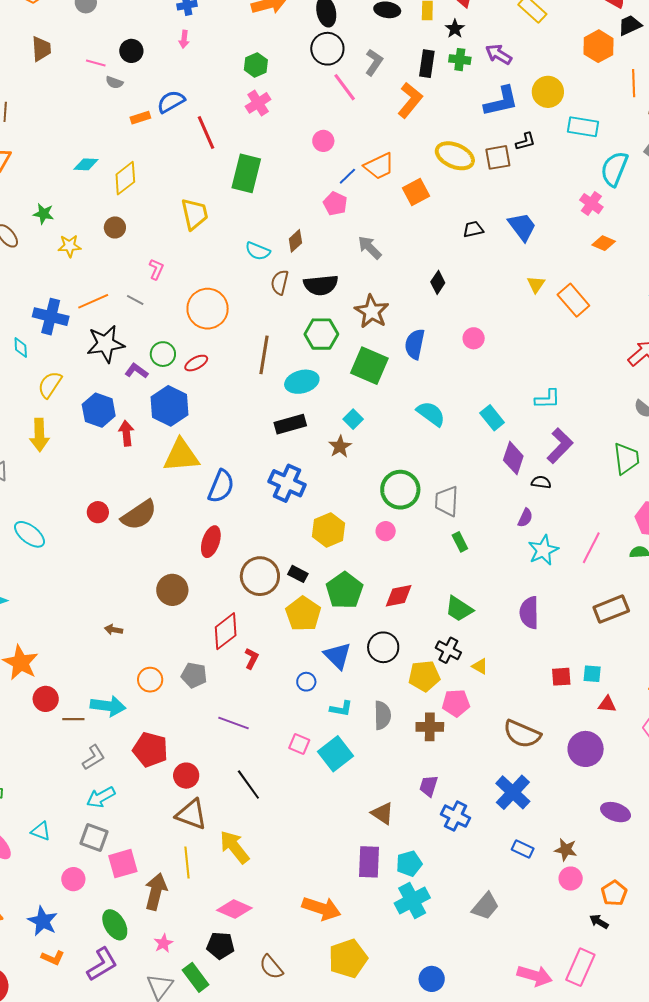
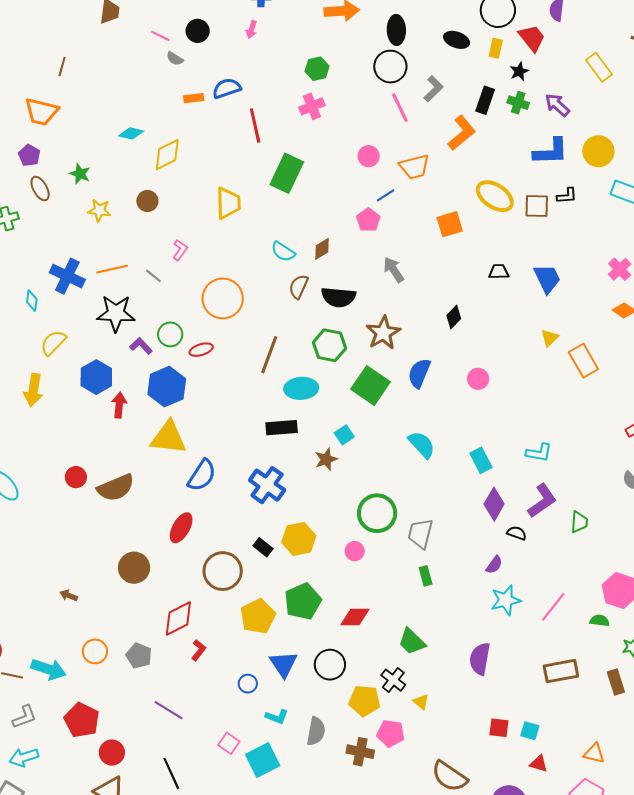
orange trapezoid: (379, 166) -> (415, 167), moved
green trapezoid: (626, 459) -> (579, 522), moved, size x0.7
black rectangle: (298, 574) -> (263, 547), moved

